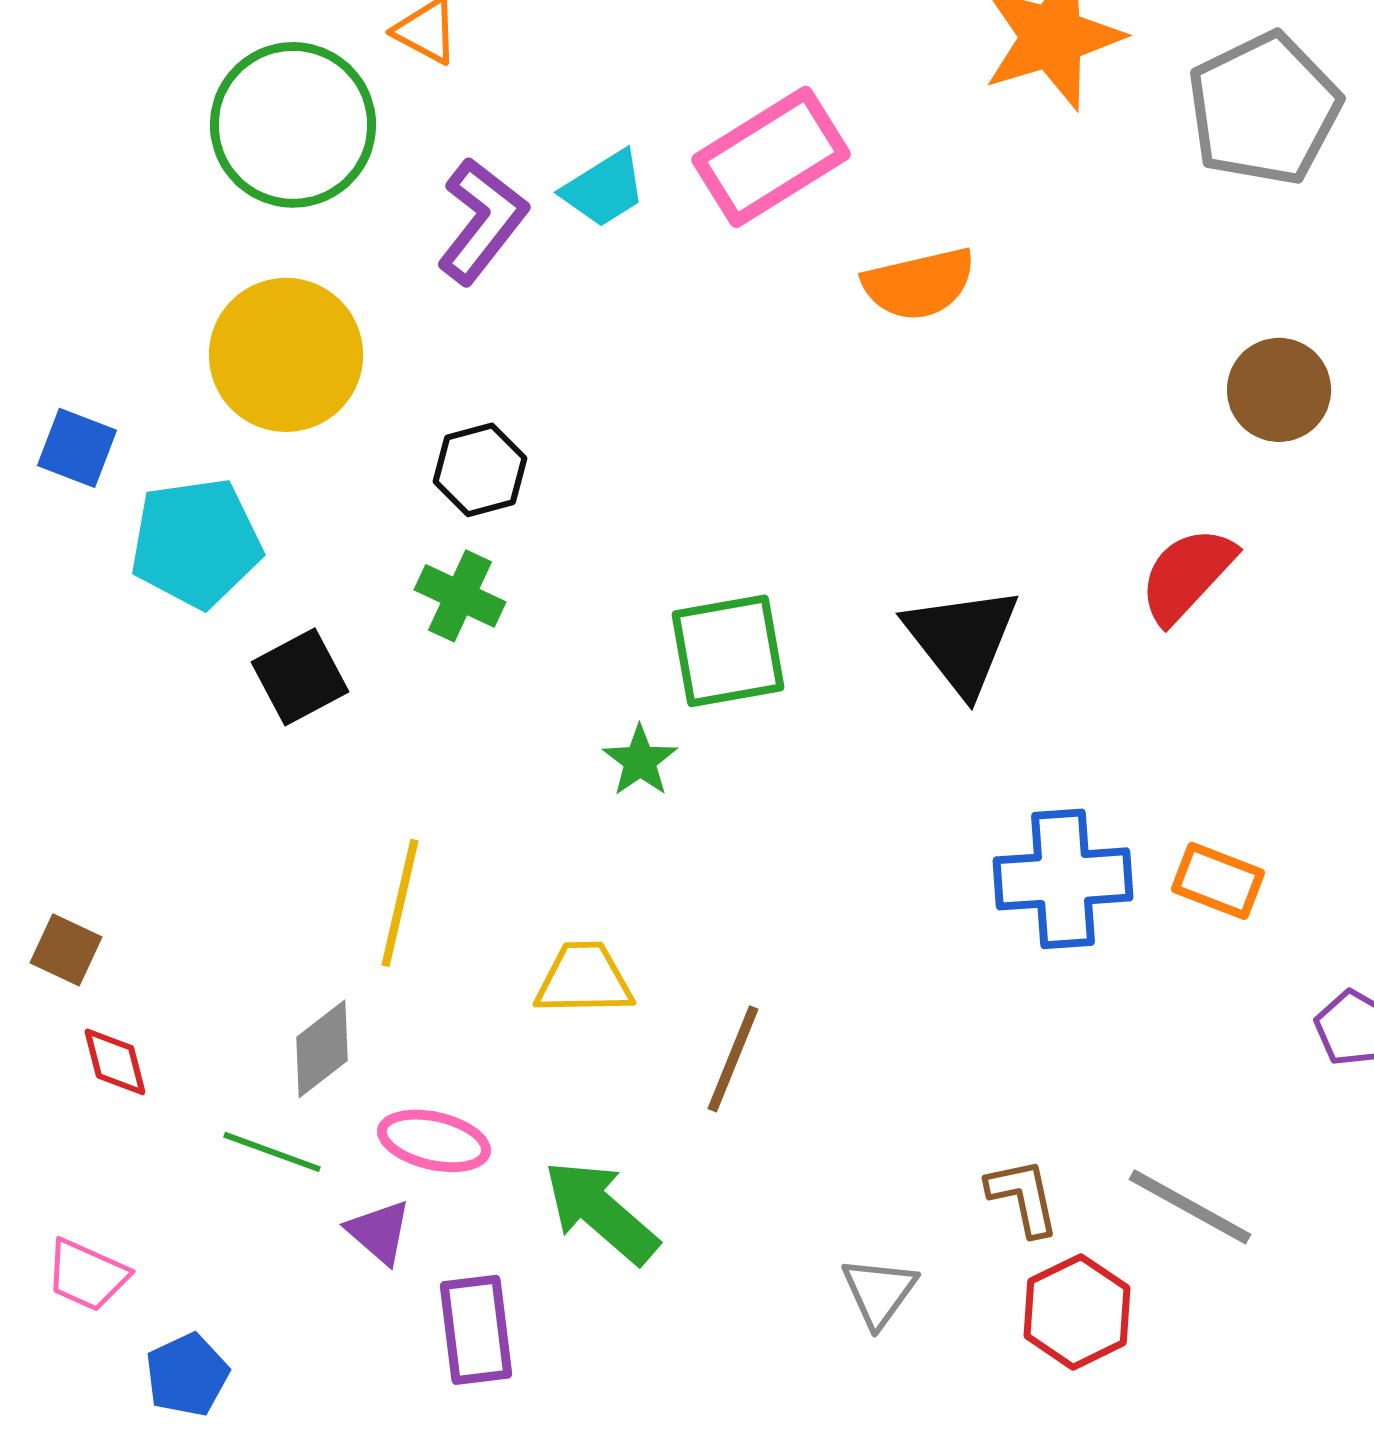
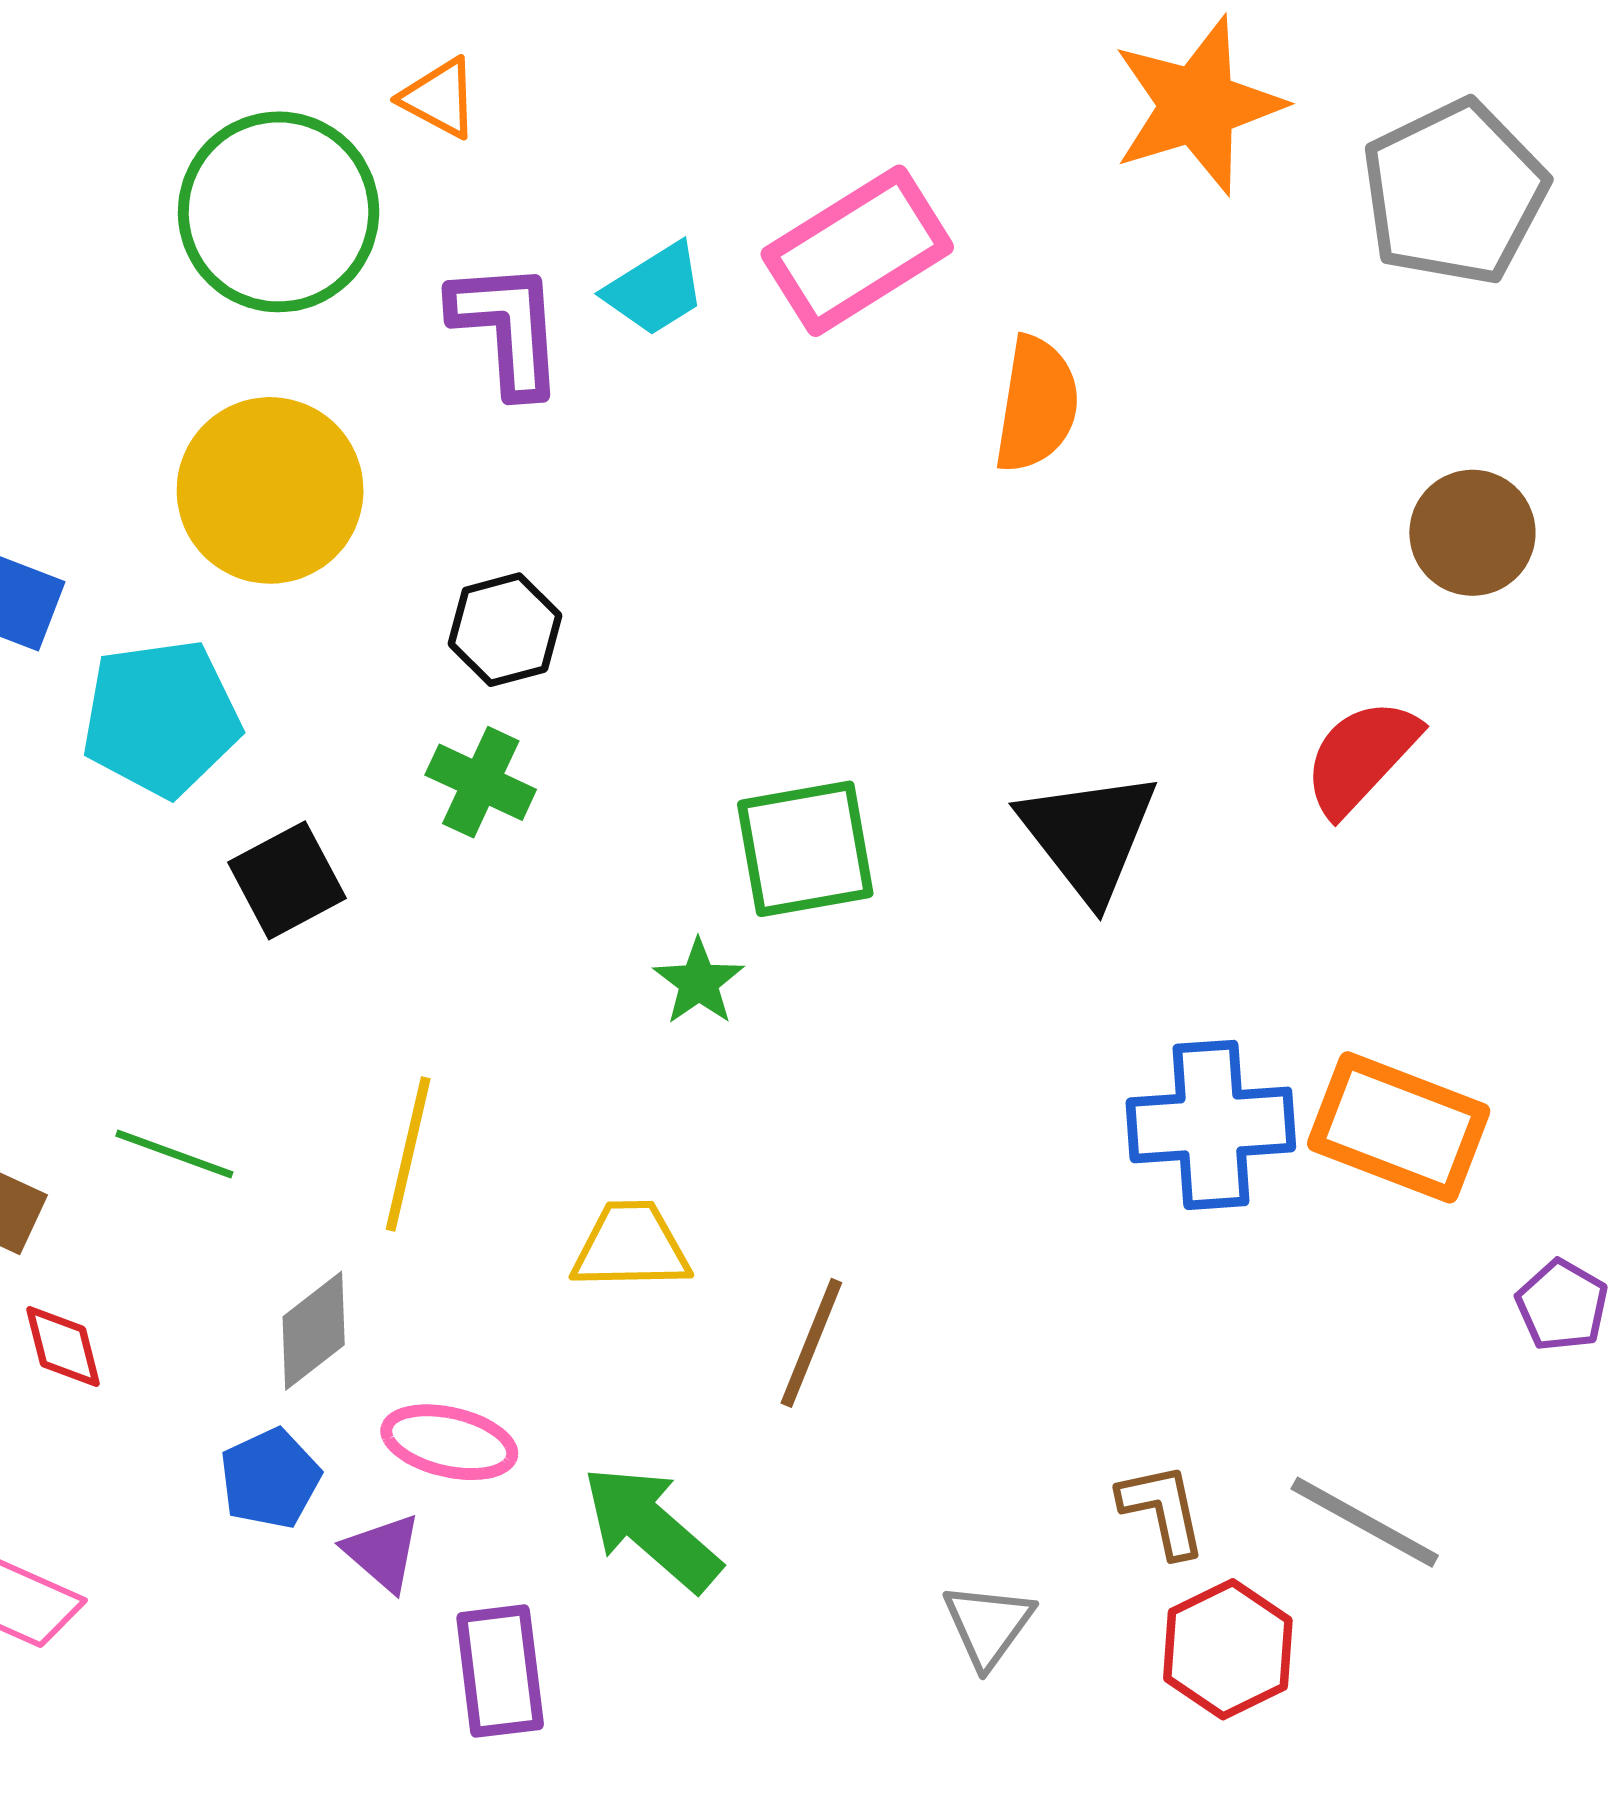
purple L-shape: (482, 221) -> (507, 328), turned -42
orange semicircle: (919, 284) -> (1037, 404), turned -68
orange rectangle: (1218, 881) -> (1399, 1127), size x1.6
green line: (272, 1152) -> (174, 1154), moved
blue pentagon: (187, 1375) -> (270, 1479), moved

